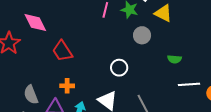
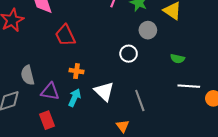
white circle: (119, 68) -> (129, 54), moved
orange cross: (67, 86) -> (77, 71), moved

